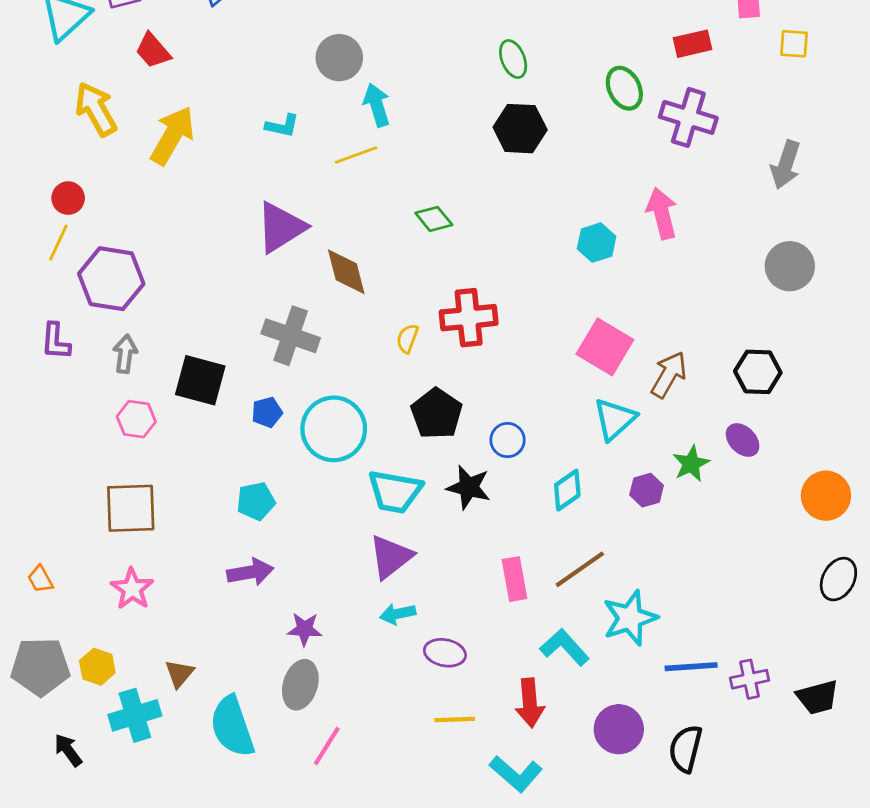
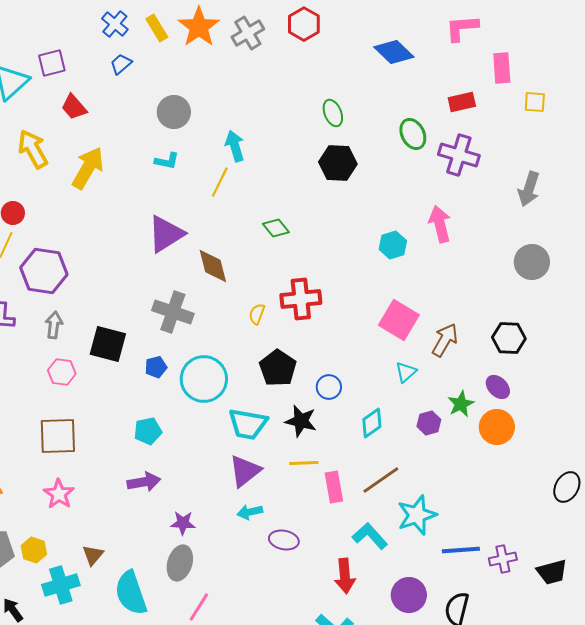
gray circle: (339, 58) -> (174, 112), moved
yellow line: (356, 155) -> (220, 182), turned -44
cyan triangle: (615, 419) -> (406, 372), size x0.7
orange circle: (826, 496) -> (497, 427), moved
yellow line: (455, 720) -> (304, 463), moved

